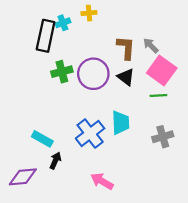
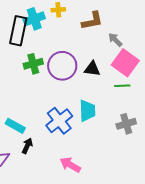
cyan cross: (63, 23) -> (34, 19), size x1.5
brown L-shape: (126, 48) -> (92, 21), moved, turned 75
black triangle: (126, 77) -> (92, 69), turned -30

